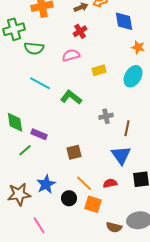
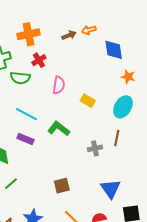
red cross: (80, 31) -> (39, 60), moved
pink semicircle: (71, 55) -> (59, 85), turned 114
yellow rectangle: (99, 70) -> (88, 101), turned 48
brown line: (127, 128) -> (117, 138), moved
purple rectangle: (39, 134) -> (25, 139), moved

